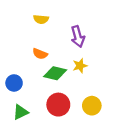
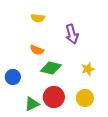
yellow star: (80, 66) -> (88, 69), moved
green triangle: (21, 112) -> (32, 104), moved

